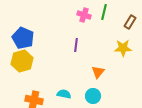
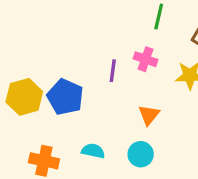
pink cross: (84, 15) -> (146, 59), moved
blue pentagon: (23, 38) -> (65, 97), moved

